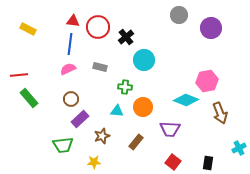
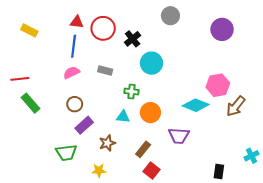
gray circle: (179, 15) -> (170, 16), moved
brown arrow: (220, 113) -> (236, 106), moved, turned 60
red square: (173, 162) -> (152, 170), moved

